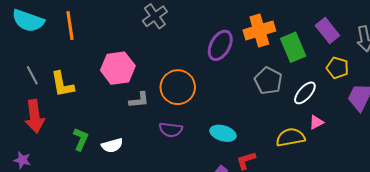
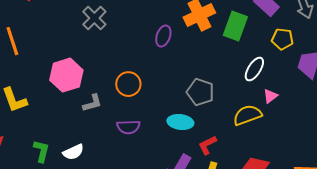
purple ellipse: (220, 45) -> (163, 36), size x0.7
green rectangle: (293, 47) -> (235, 26), turned 52
gray pentagon: (268, 81) -> (200, 92), moved
orange circle: (178, 87) -> (128, 84), size x0.7

